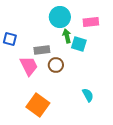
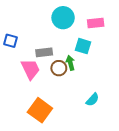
green arrow: (67, 36) -> (70, 63), moved
cyan semicircle: (88, 95) -> (92, 100), turned 72

